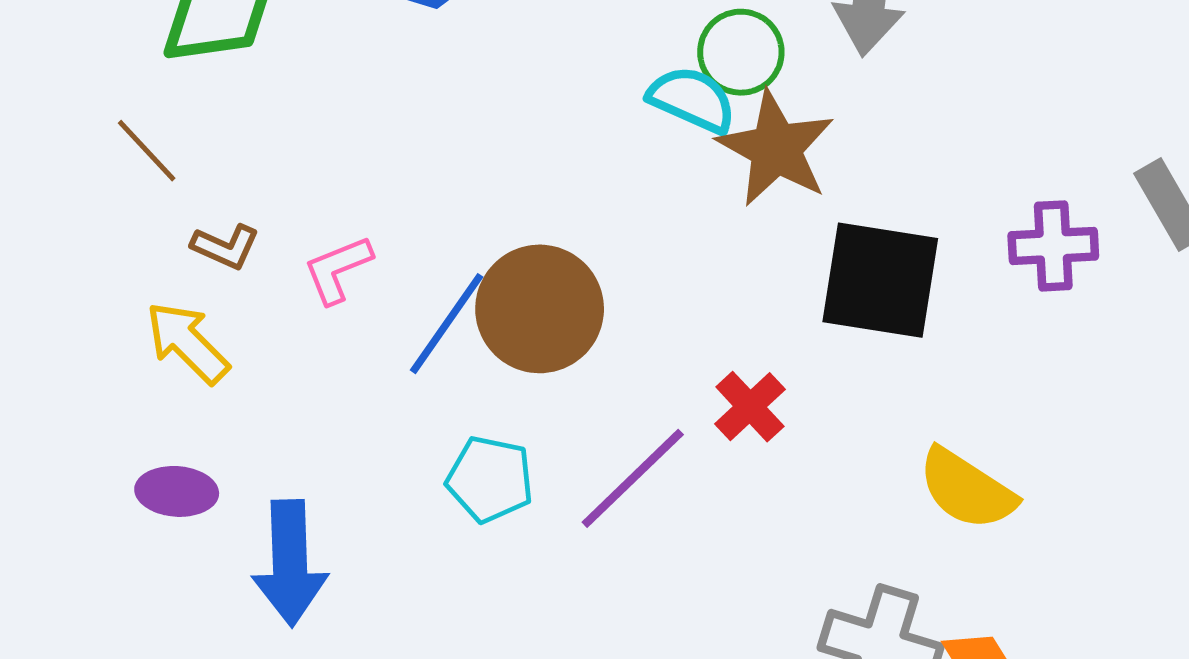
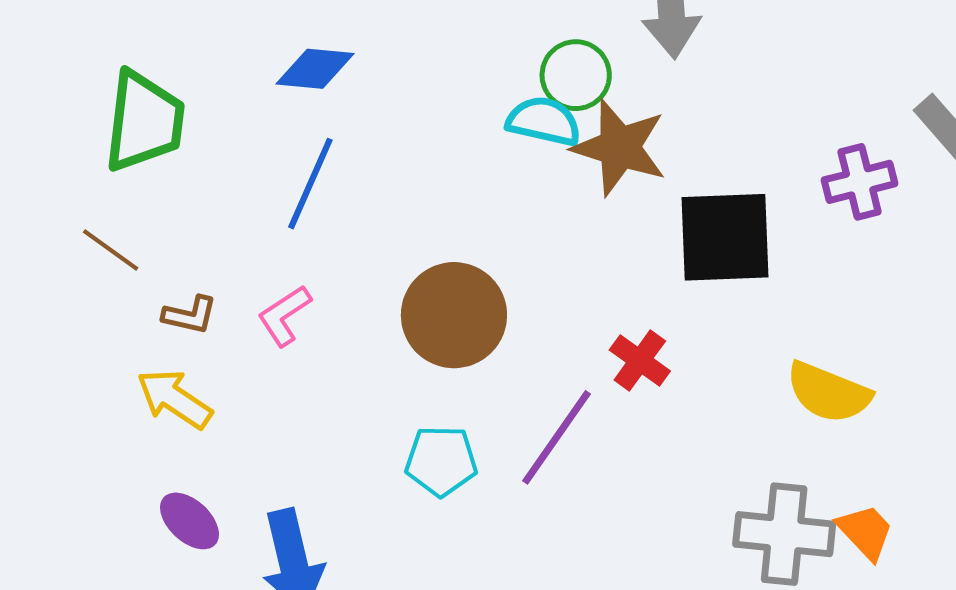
blue line: (447, 324) -> (310, 184), moved
purple ellipse: (177, 491) -> (190, 521), turned 50

